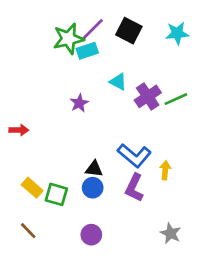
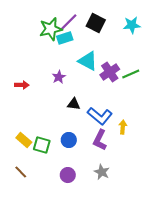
cyan triangle: (118, 82) -> (88, 61), size x1.5
red arrow: (19, 130) -> (22, 85), moved
black triangle: (94, 169) -> (74, 104), moved
gray star: (171, 233) -> (102, 172), moved

